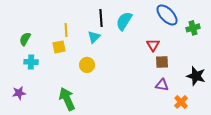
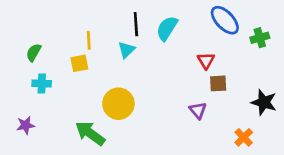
yellow circle: (87, 65) -> (118, 104), moved, size x1.5
purple triangle: (162, 85) -> (198, 110), moved, turned 40
green arrow: (67, 99) -> (90, 133), turned -30

